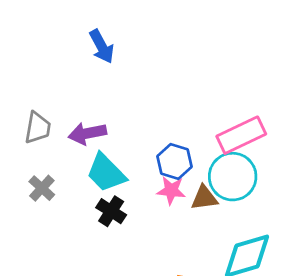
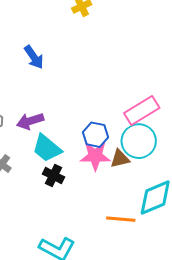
pink star: (171, 190) -> (95, 156), size x1.4

